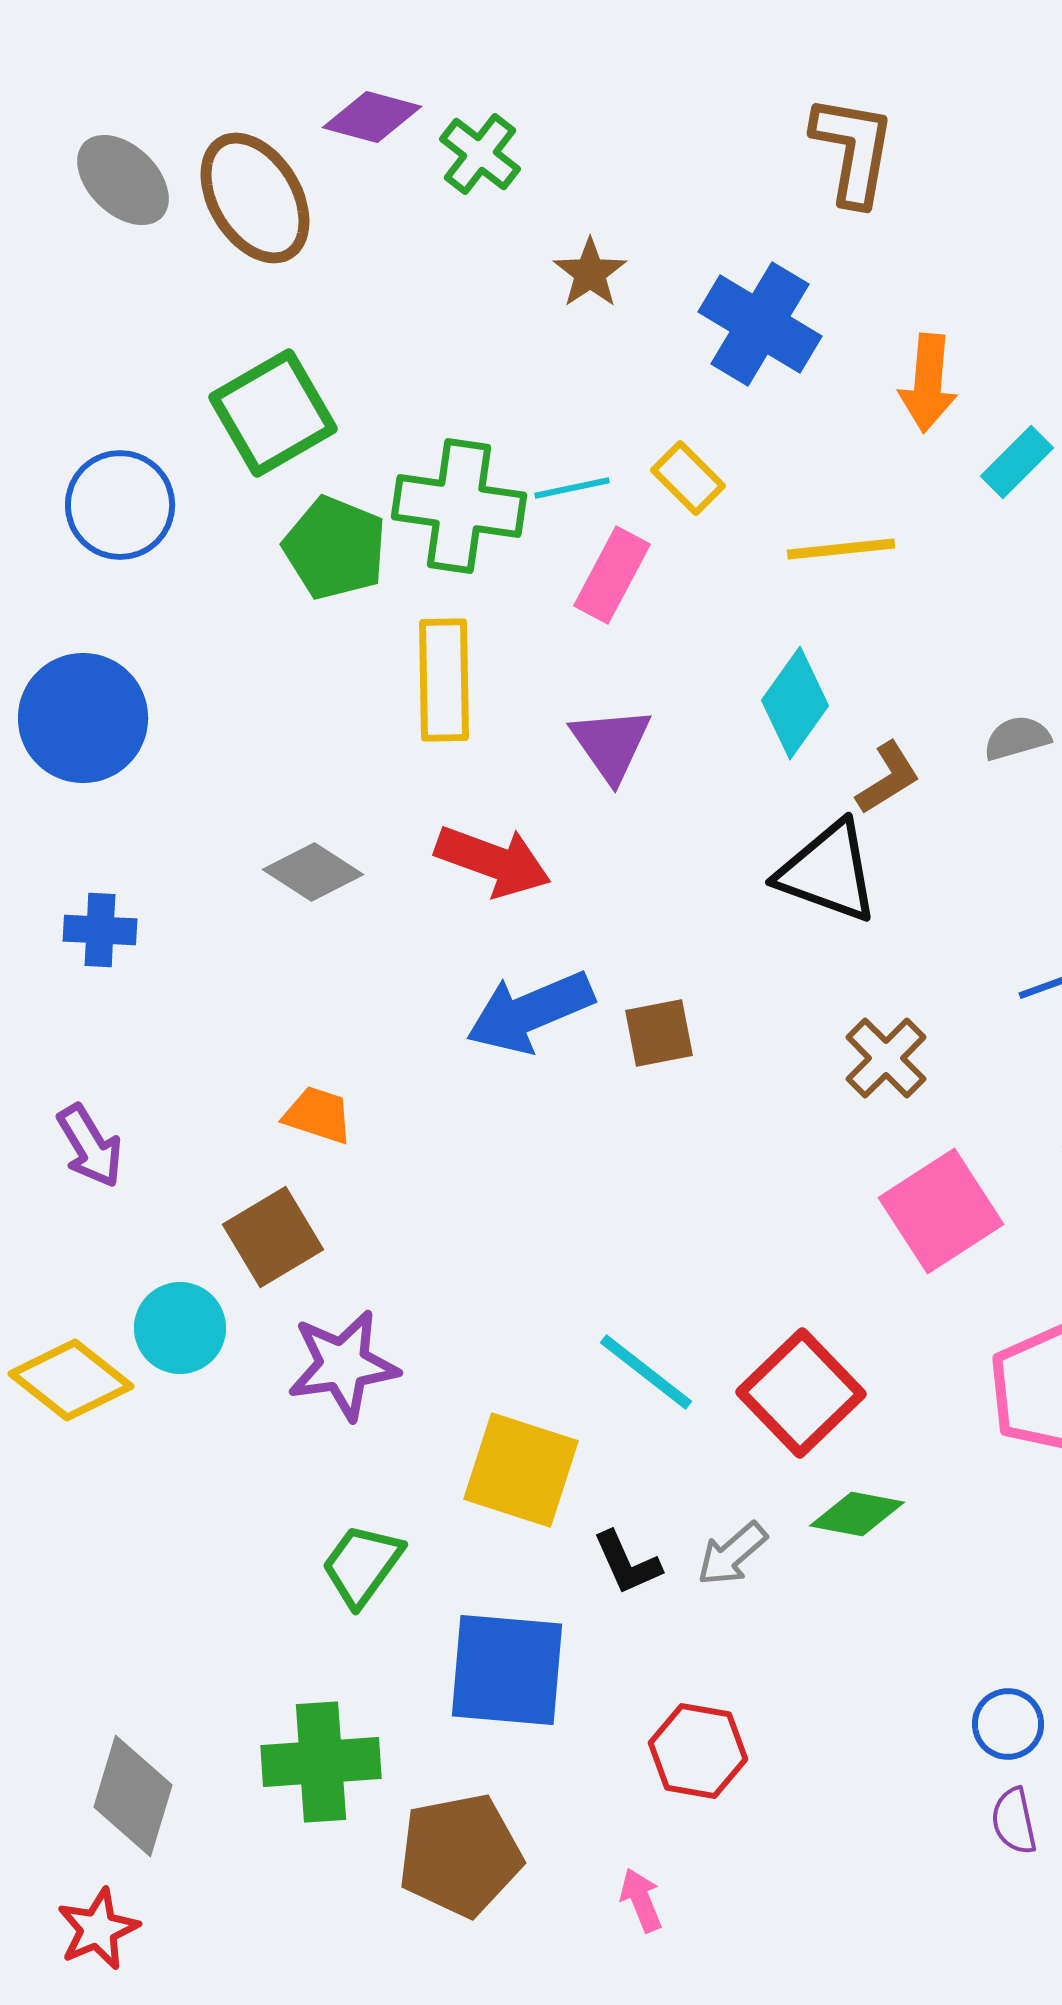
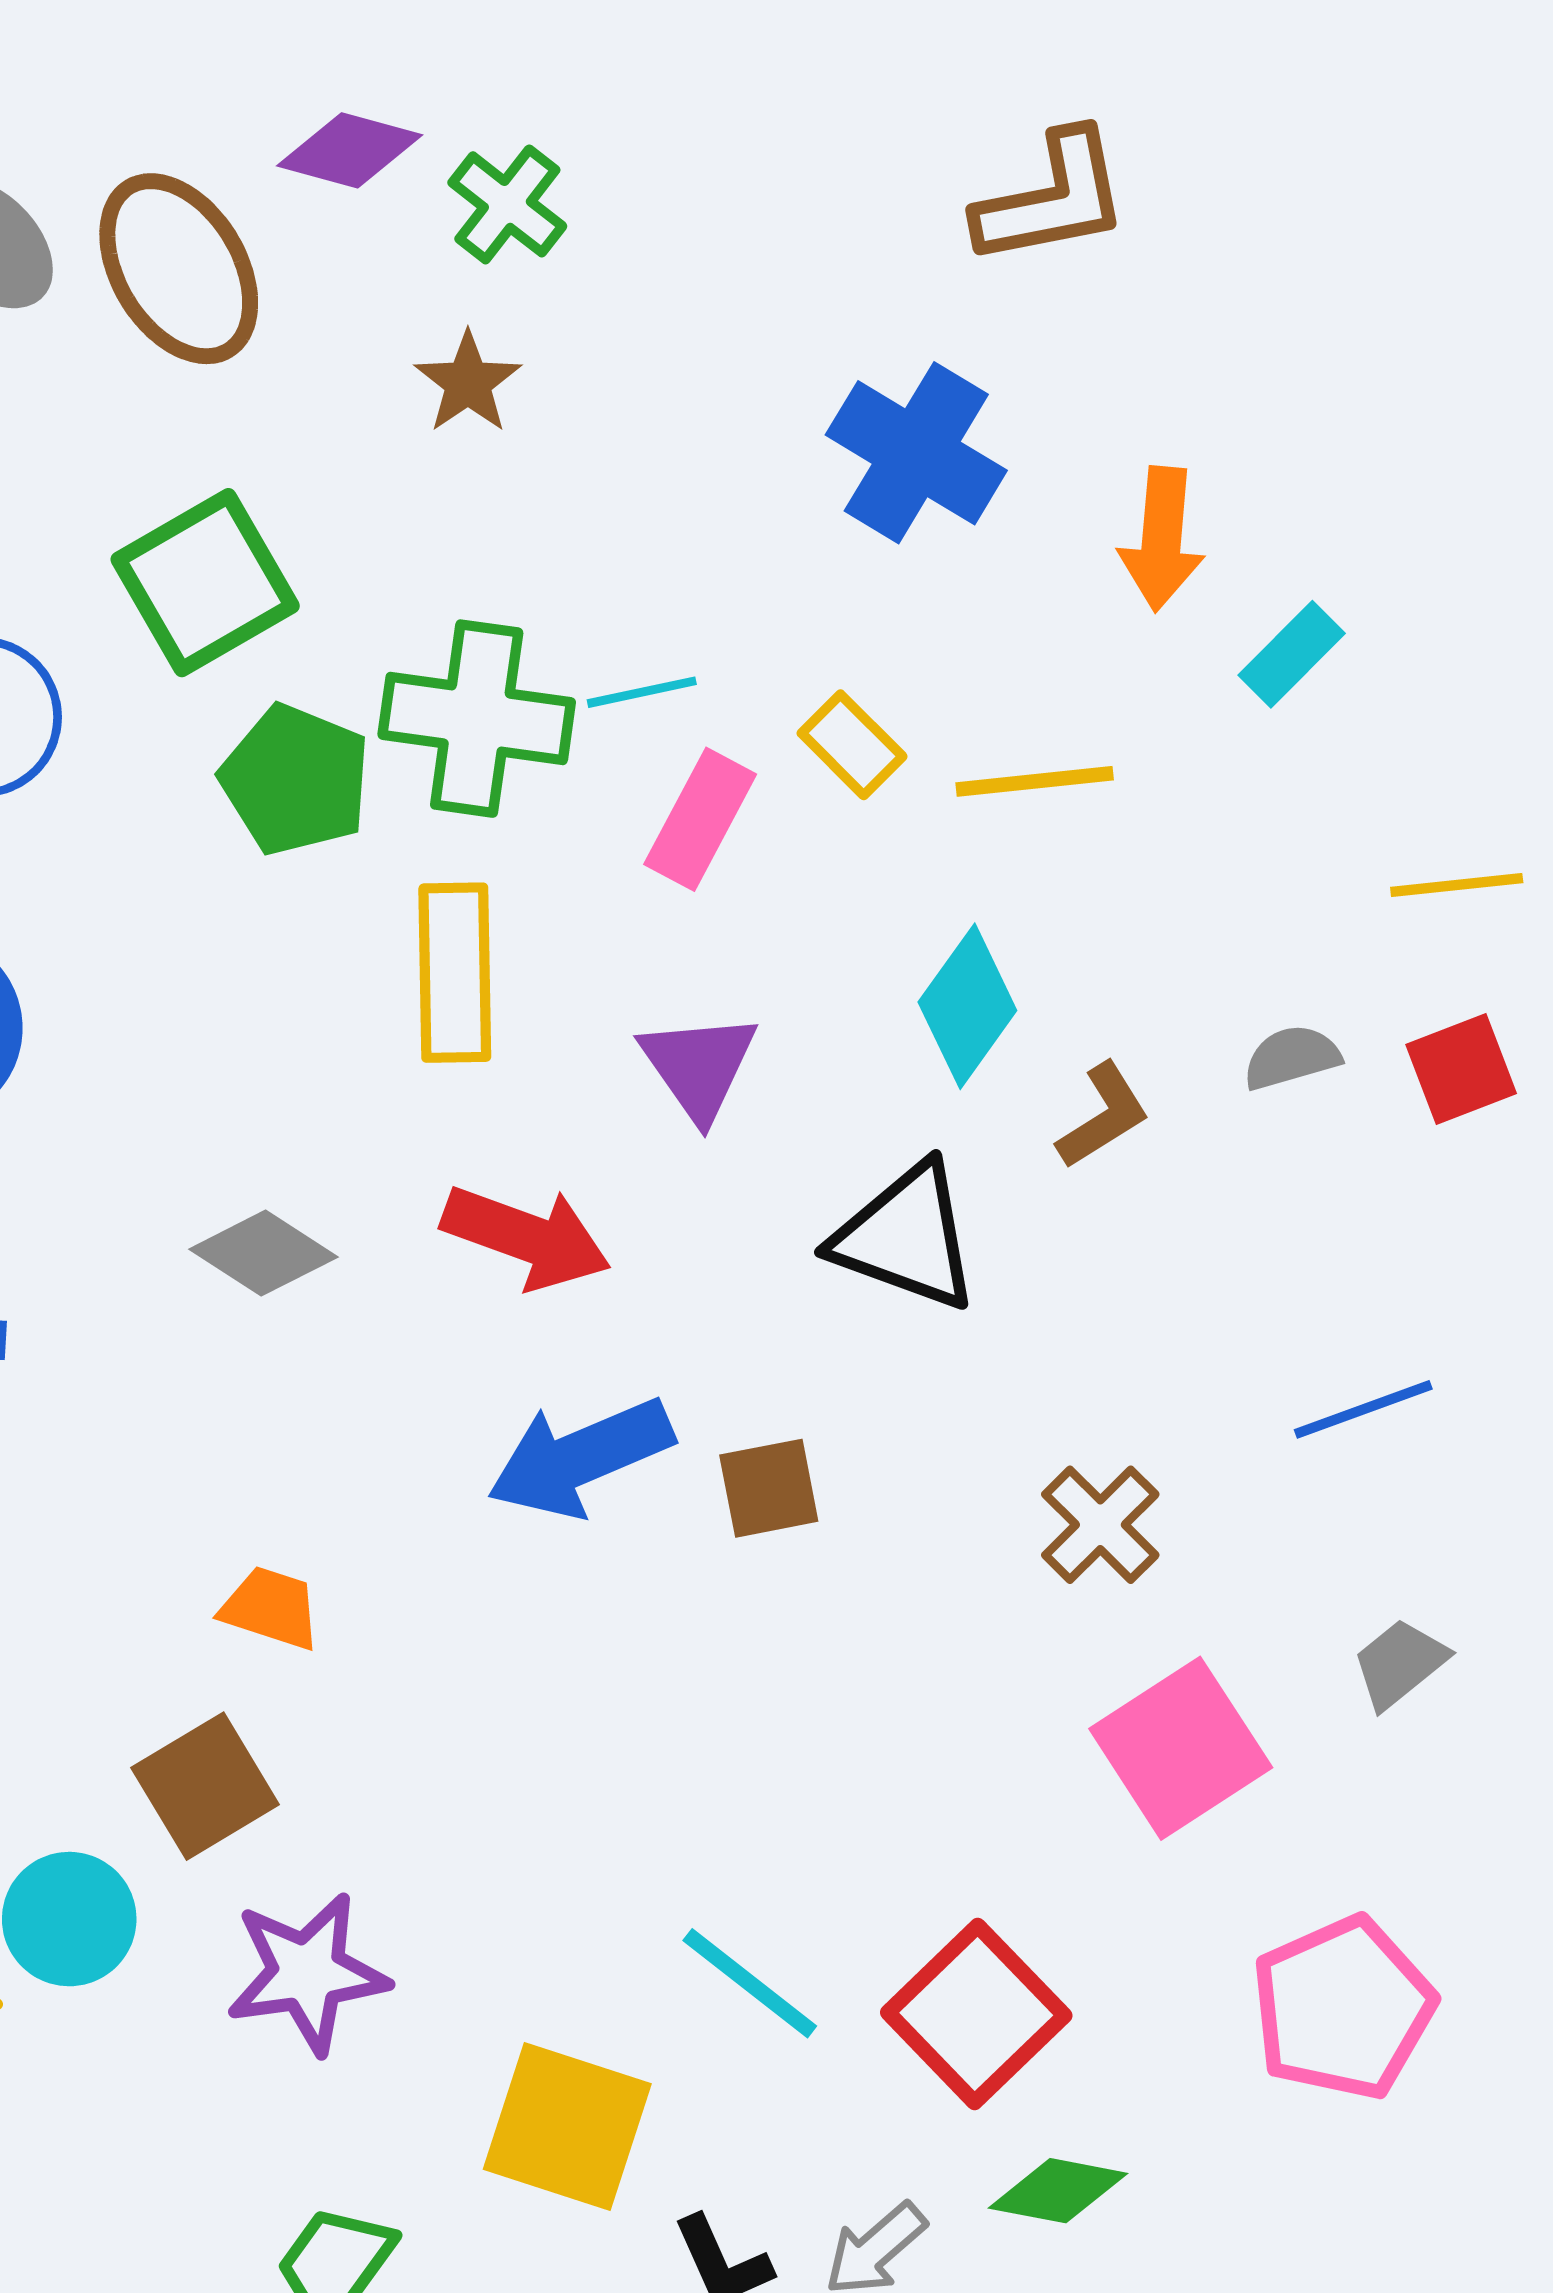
brown L-shape: (853, 150) -> (1052, 199), turned 69
brown star: (590, 273) -> (468, 383), moved
yellow rectangle: (688, 478) -> (852, 745), moved
black triangle: (828, 872) -> (906, 1237), moved

